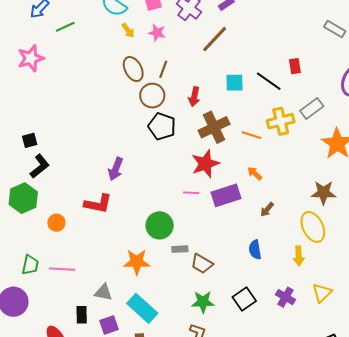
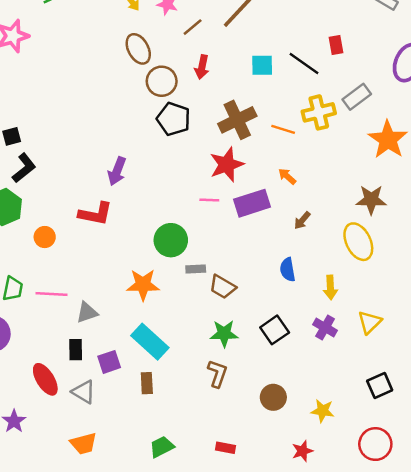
brown line: (163, 69) -> (193, 27), moved, turned 30
red arrow: (194, 97) -> (202, 67), moved
yellow arrow: (299, 256) -> (330, 287), moved
gray triangle: (103, 292) -> (87, 312), moved, turned -30

